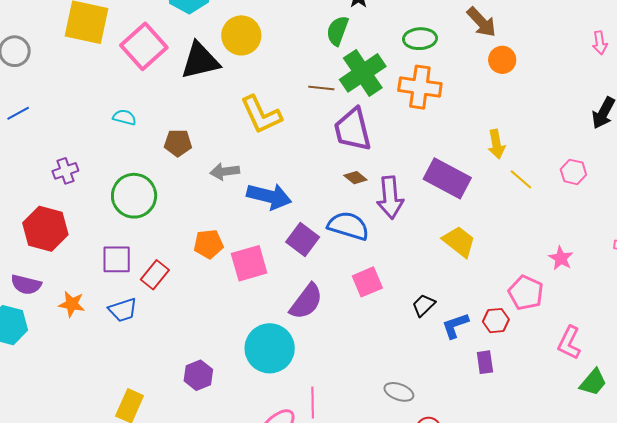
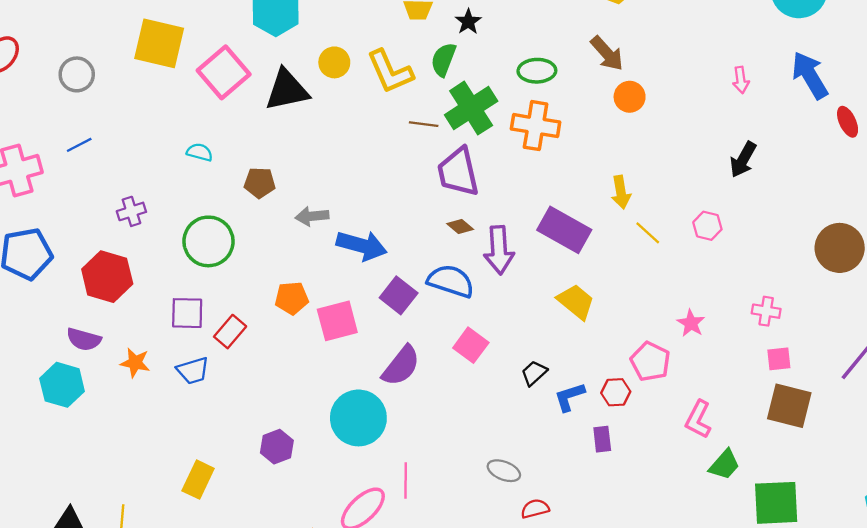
yellow circle: (241, 35) -> (334, 62), size x0.7
yellow L-shape: (261, 115) -> (390, 72), moved
pink square: (367, 282) -> (471, 345), turned -32

